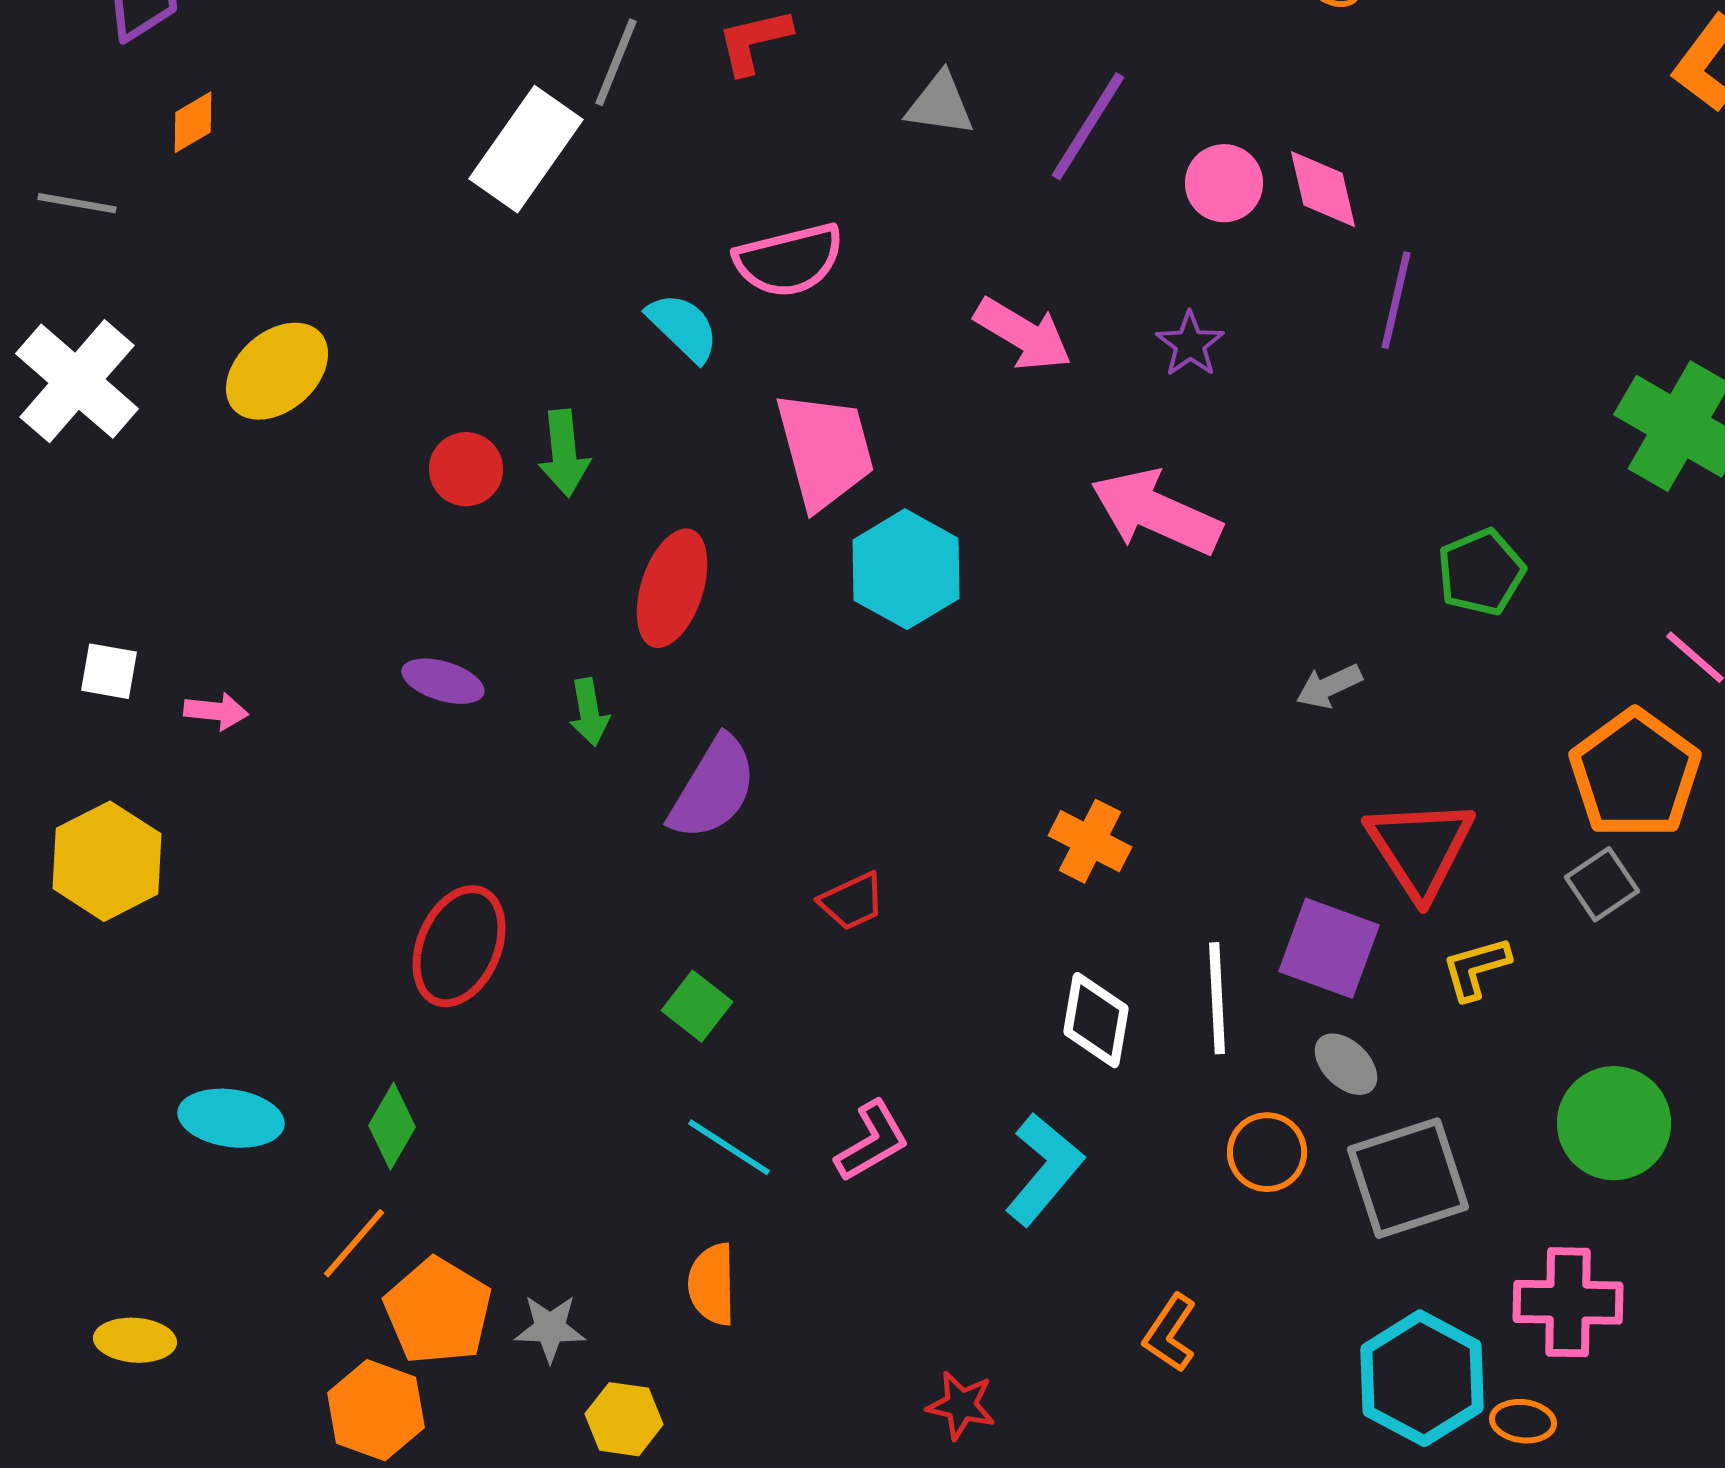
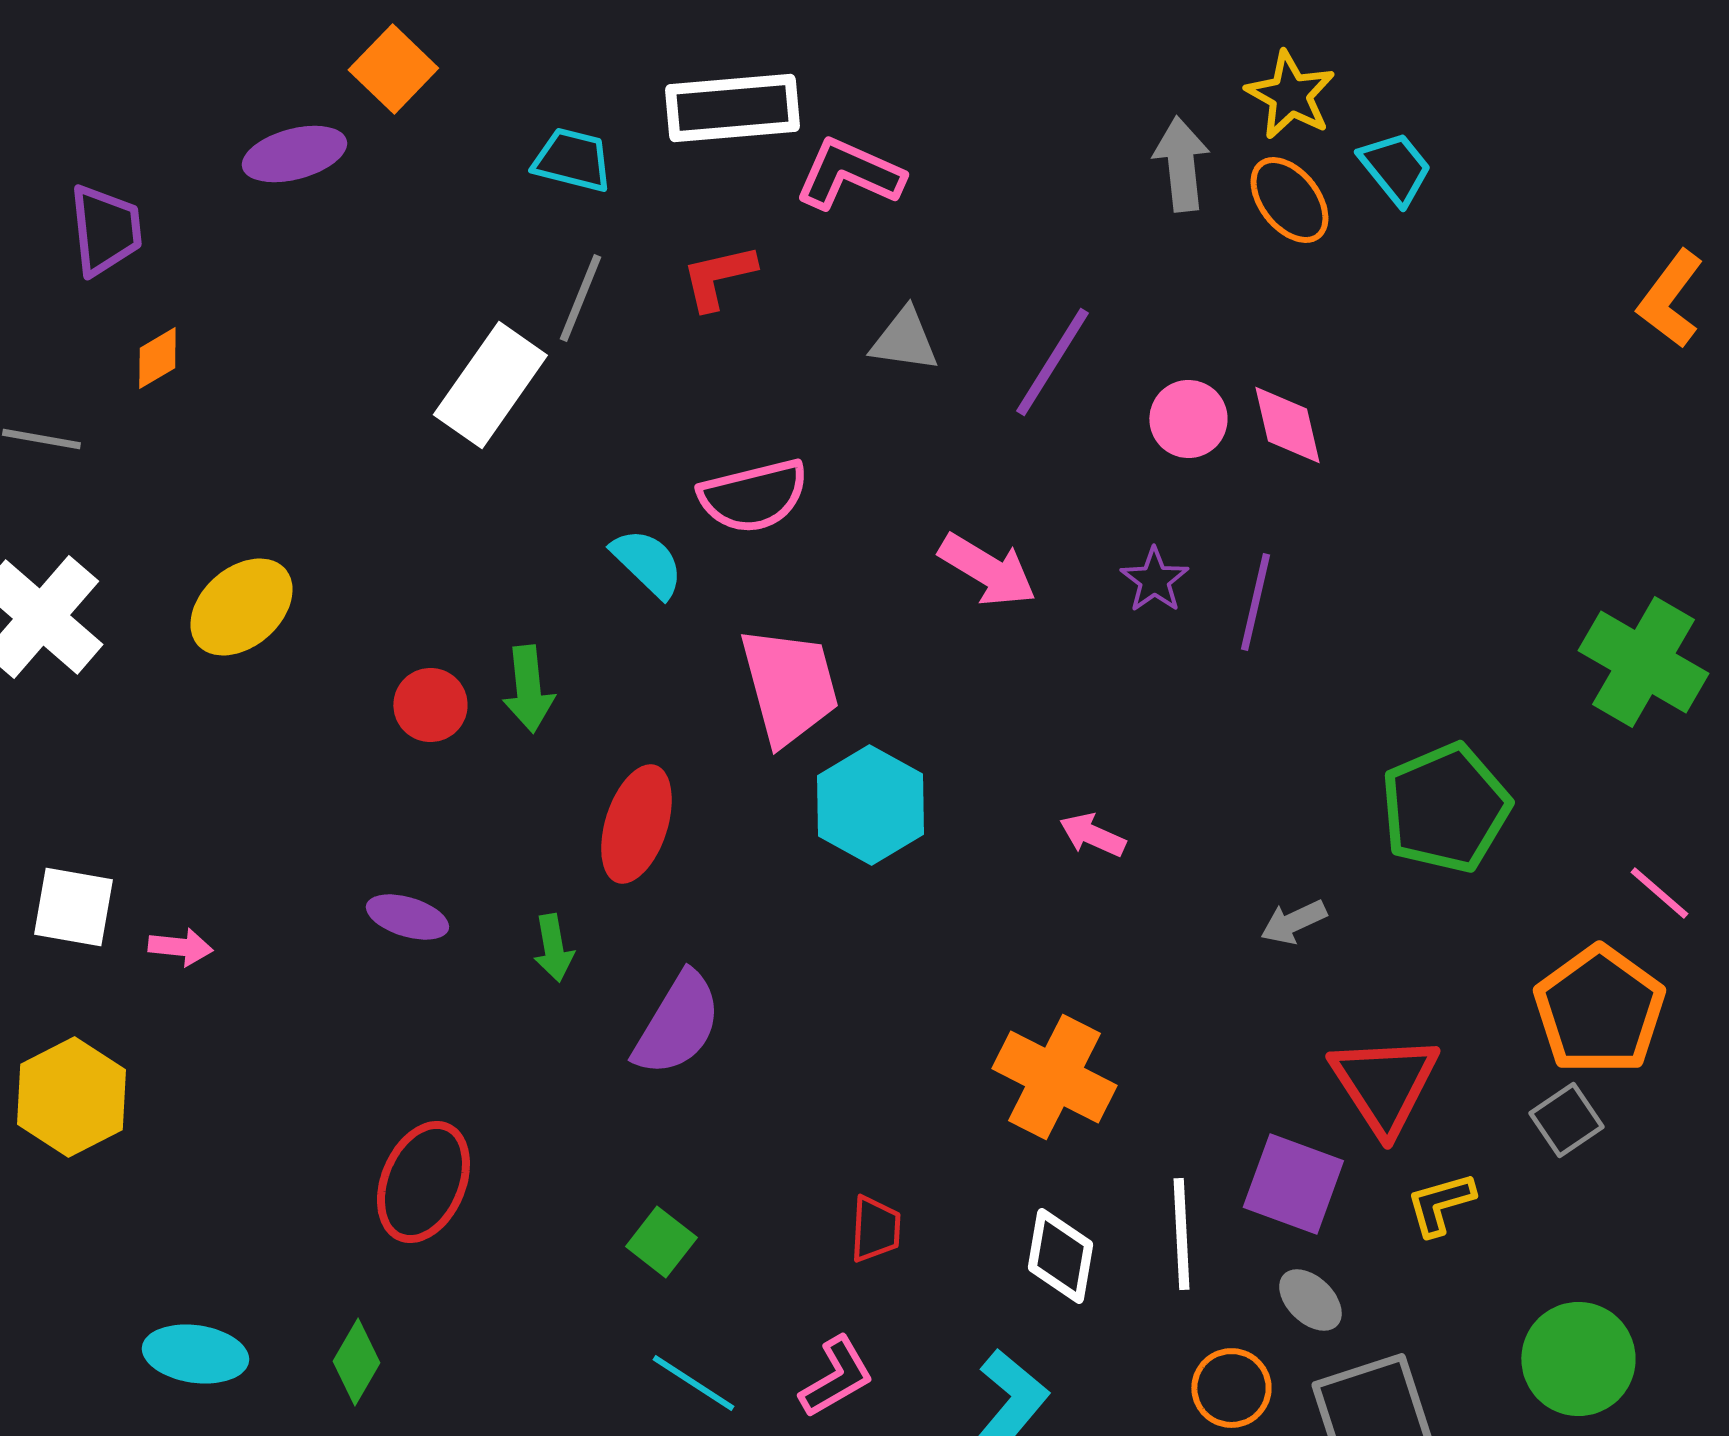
purple line: (1396, 300) -> (1255, 602), moved
pink arrow: (1156, 512) -> (1092, 835), moved, size x0.5
green pentagon: (1481, 572) -> (1445, 808), size x1.5
white square: (109, 671) -> (73, 907), size x1.4
orange cross: (1090, 841) -> (1054, 1077), size x1.5
red trapezoid: (852, 901) -> (875, 1229), moved, turned -62

